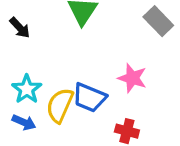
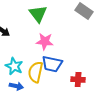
pink star: (132, 78) -> (45, 41), moved

